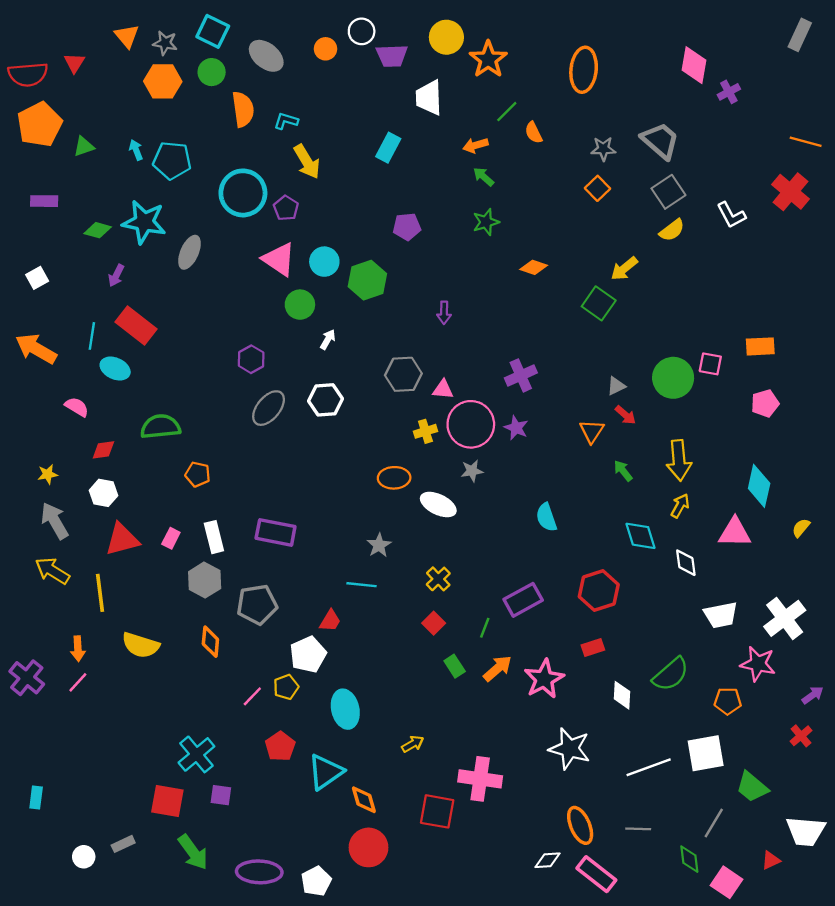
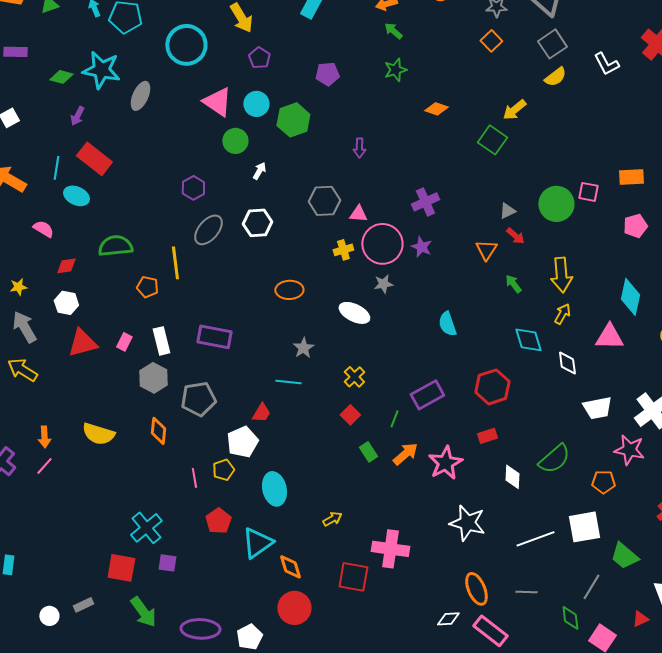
purple pentagon: (286, 208) -> (259, 58), moved
orange ellipse: (394, 478) -> (289, 290), moved
yellow line: (100, 593) -> (175, 263), moved
pink line: (252, 696) -> (194, 478), turned -54

